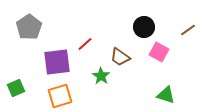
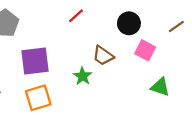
red line: (85, 44) -> (76, 16), moved
green triangle: (166, 95) -> (160, 87), moved

